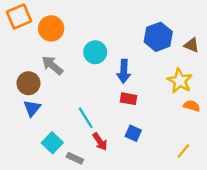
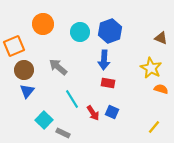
orange square: (19, 17) -> (14, 46), moved
blue hexagon: (158, 37) -> (110, 31), moved
cyan circle: (95, 52) -> (80, 32), moved
gray arrow: (52, 65) -> (58, 67), moved
red arrow: (100, 142) -> (93, 113), moved

